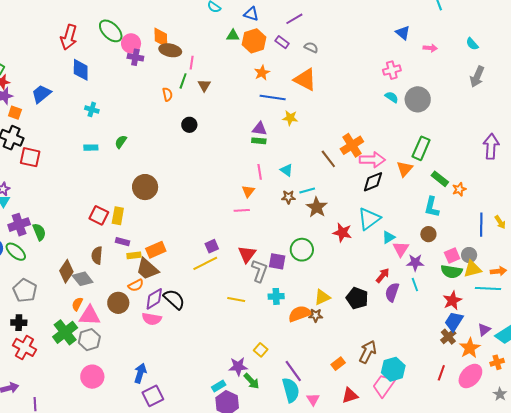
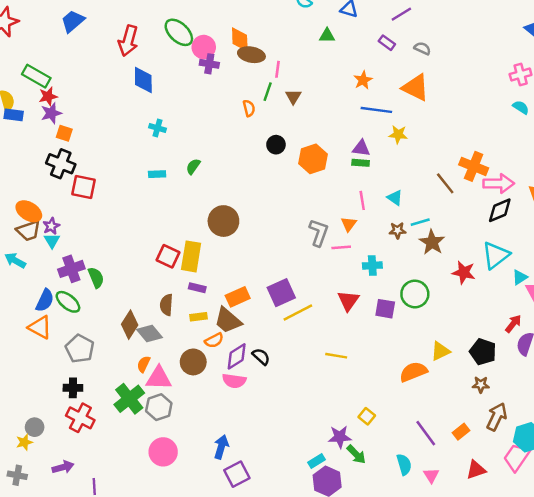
orange hexagon: (254, 41) -> (313, 159), moved
blue trapezoid: (41, 94) -> (73, 21), moved
orange cross: (352, 145) -> (474, 166), turned -35
yellow rectangle: (118, 216) -> (191, 256), size x1.4
purple square: (212, 246) -> (281, 293), moved, size x1.6
yellow rectangle: (134, 255) -> (199, 317), moved
gray L-shape: (259, 271) -> (319, 233), moved
cyan cross: (276, 296) -> (372, 265), moved
black semicircle: (174, 299) -> (261, 357), size x0.7
brown star: (316, 315) -> (481, 385), moved
purple line: (293, 371) -> (426, 433), moved
cyan semicircle: (291, 390) -> (404, 464), size x0.7

